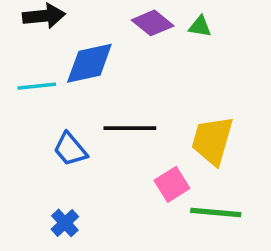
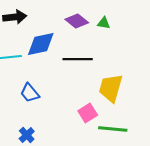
black line: (130, 128) -> (78, 59), moved

